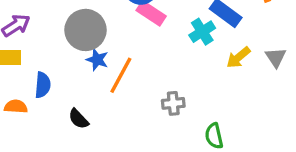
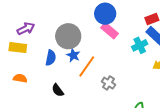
blue semicircle: (43, 85) -> (51, 58), moved
gray cross: (173, 103) -> (108, 83), moved, turned 32

